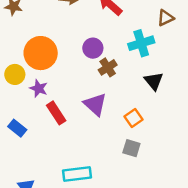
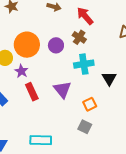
cyan cross: (141, 43) -> (84, 64), moved
purple circle: (93, 48) -> (56, 45), moved
brown cross: (108, 67) -> (79, 37), moved, turned -32

